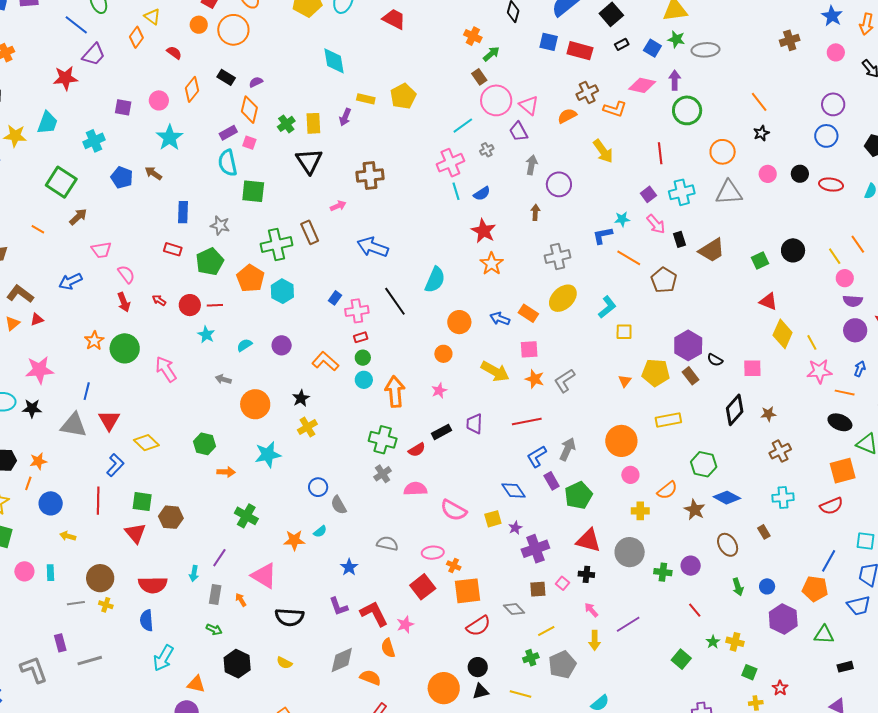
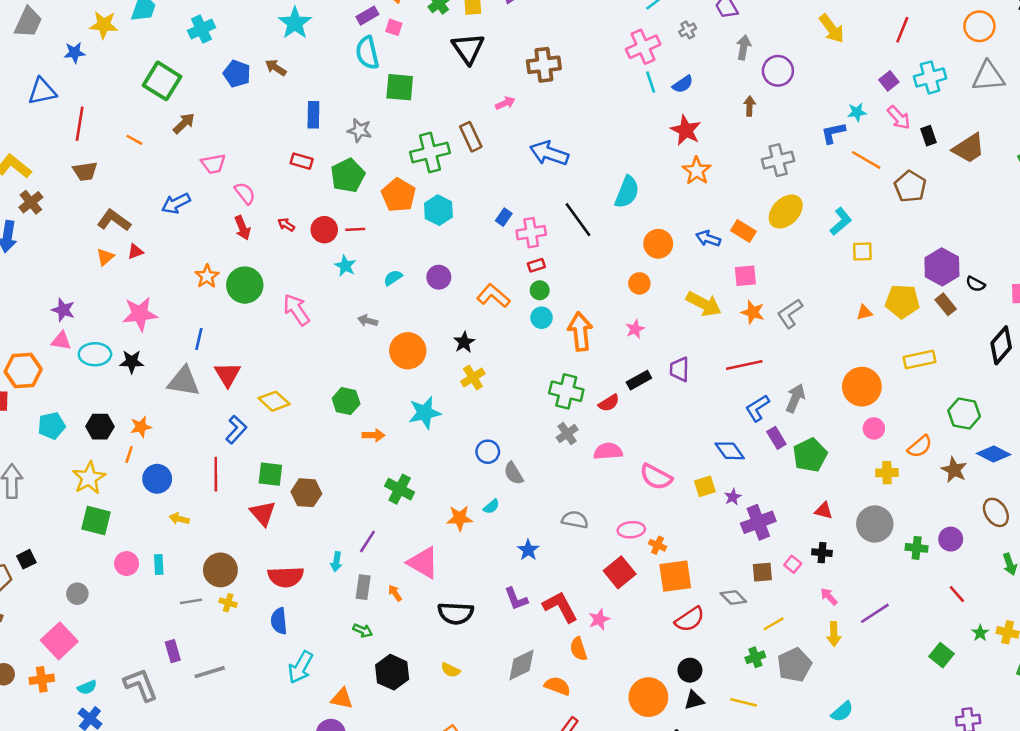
red line: (660, 153) -> (902, 30), turned 30
orange triangle: (625, 381) -> (864, 312), turned 40
red triangle: (588, 540) -> (824, 511), size x0.6

